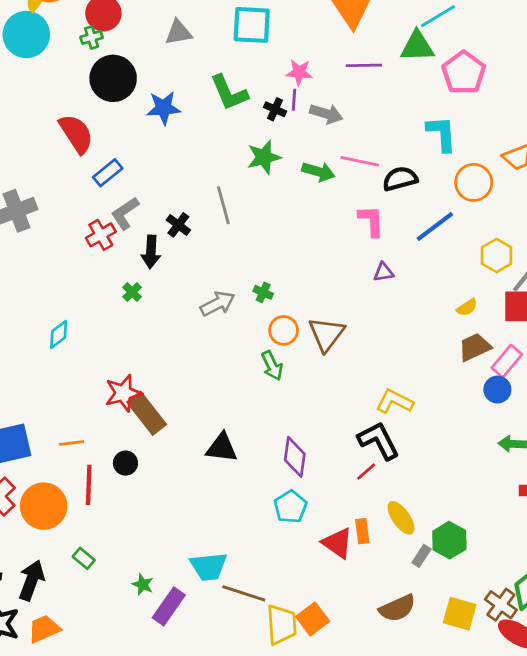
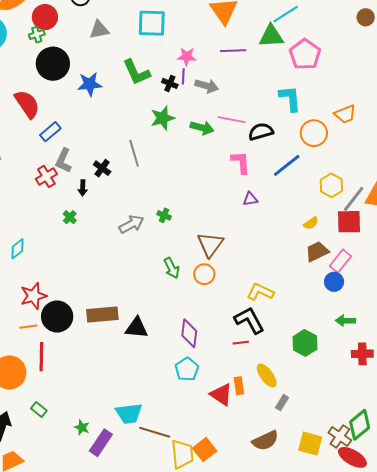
gray L-shape: (125, 213) -> (63, 161), turned -30
black arrow: (151, 252) -> (83, 188), size x0.7
orange circle: (284, 330) -> (204, 274), moved
red star: (123, 393) -> (33, 296), moved
brown rectangle: (147, 413) -> (102, 314), moved, turned -56
black circle: (125, 463) -> (57, 317), moved, size x1.8
red line: (366, 472) -> (241, 343), turned 35
green hexagon: (449, 540) -> (305, 343), moved

